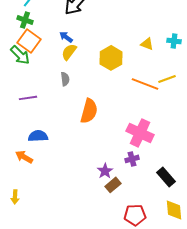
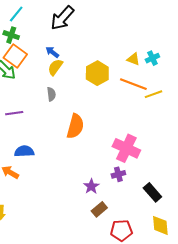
cyan cross: (174, 41) -> (152, 58), moved, turned -32
orange line: (145, 84) -> (133, 84), moved
brown rectangle: (113, 185) -> (99, 209), moved

